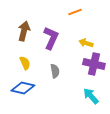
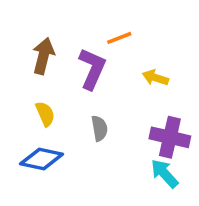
orange line: (75, 12) -> (119, 38), moved
purple cross: (94, 64) -> (170, 137), moved

